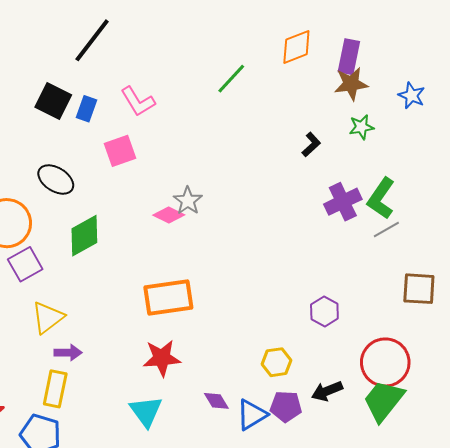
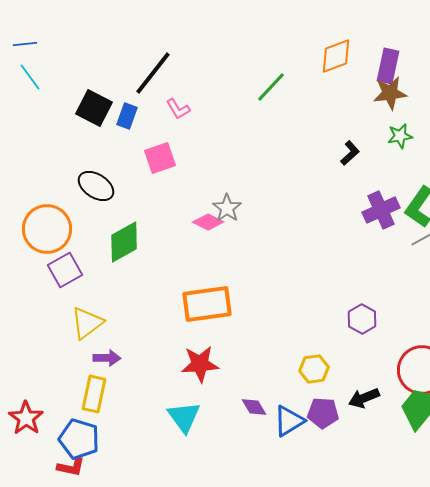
black line: (92, 40) -> (153, 73), moved
pink L-shape: (138, 101) -> (178, 109), size x0.7

